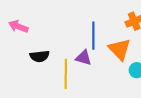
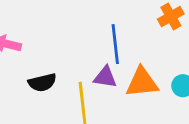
orange triangle: (119, 49) -> (142, 82), moved, turned -45

